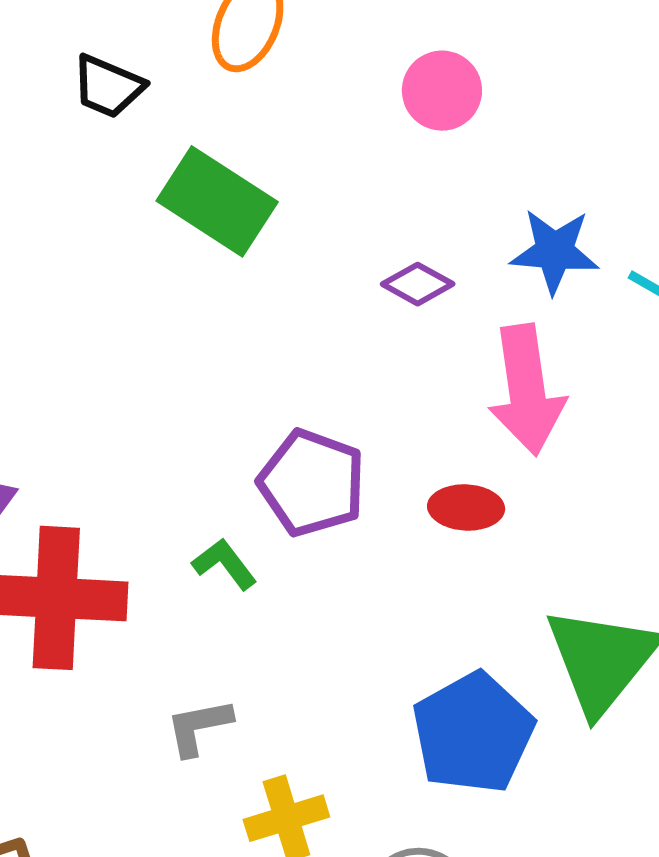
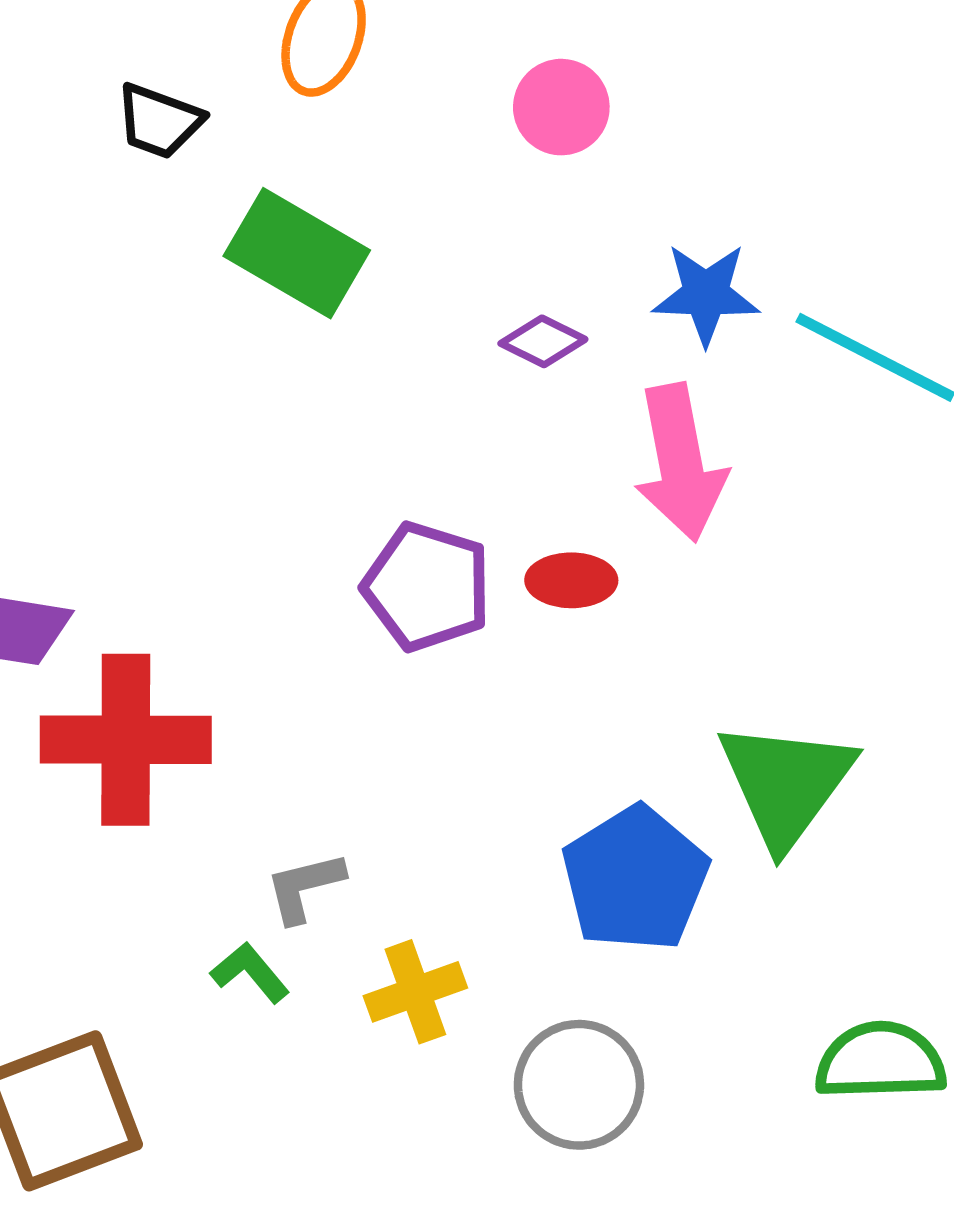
red ellipse: (466, 507) -> (571, 580), moved
green L-shape: (225, 564) -> (250, 972), moved

